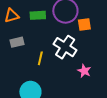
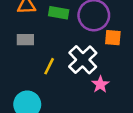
pink star: (84, 71) -> (100, 84), moved

